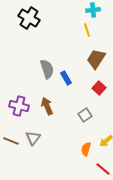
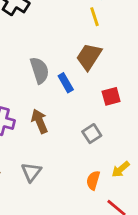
brown trapezoid: (96, 59) -> (89, 57), moved
red square: (99, 88) -> (111, 96), turned 32
gray triangle: (33, 138) -> (31, 172), moved

